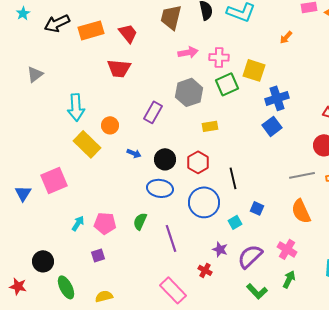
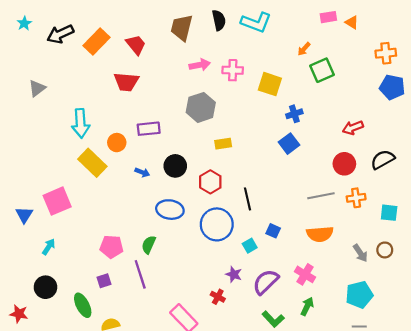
orange rectangle: (91, 30) -> (97, 41), turned -30
green square: (227, 84) -> (322, 70), moved
blue cross: (277, 98) -> (294, 114), size x0.7
purple rectangle: (153, 112) -> (149, 129), moved, turned 55
black circle: (165, 159) -> (175, 166), moved
orange semicircle: (301, 211) -> (320, 234), turned -70
cyan arrow: (78, 223) -> (49, 247), moved
purple line: (171, 238) -> (140, 274), moved
green ellipse: (66, 287) -> (83, 305), moved

